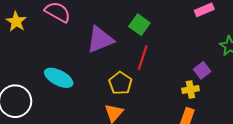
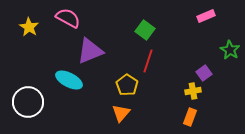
purple triangle: (100, 40) -> (90, 51), moved

